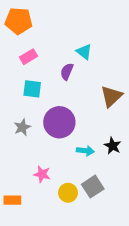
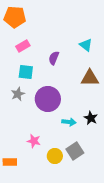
cyan triangle: (84, 52) -> (86, 45), moved
brown triangle: (111, 96) -> (90, 78), turned 42
gray star: (22, 127) -> (18, 94), moved

